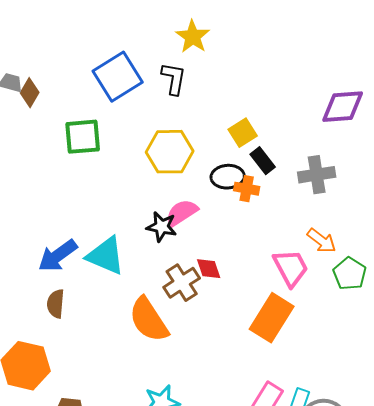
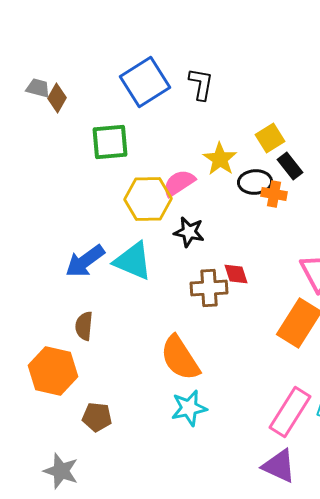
yellow star: (193, 37) -> (220, 159), moved
yellow hexagon: (170, 152) -> (148, 199), moved
pink semicircle: (182, 213) -> (179, 183), moved
brown cross: (182, 283) -> (209, 288), turned 30
brown semicircle: (56, 304) -> (84, 326), moved
orange semicircle: (149, 320) -> (180, 358), moved

